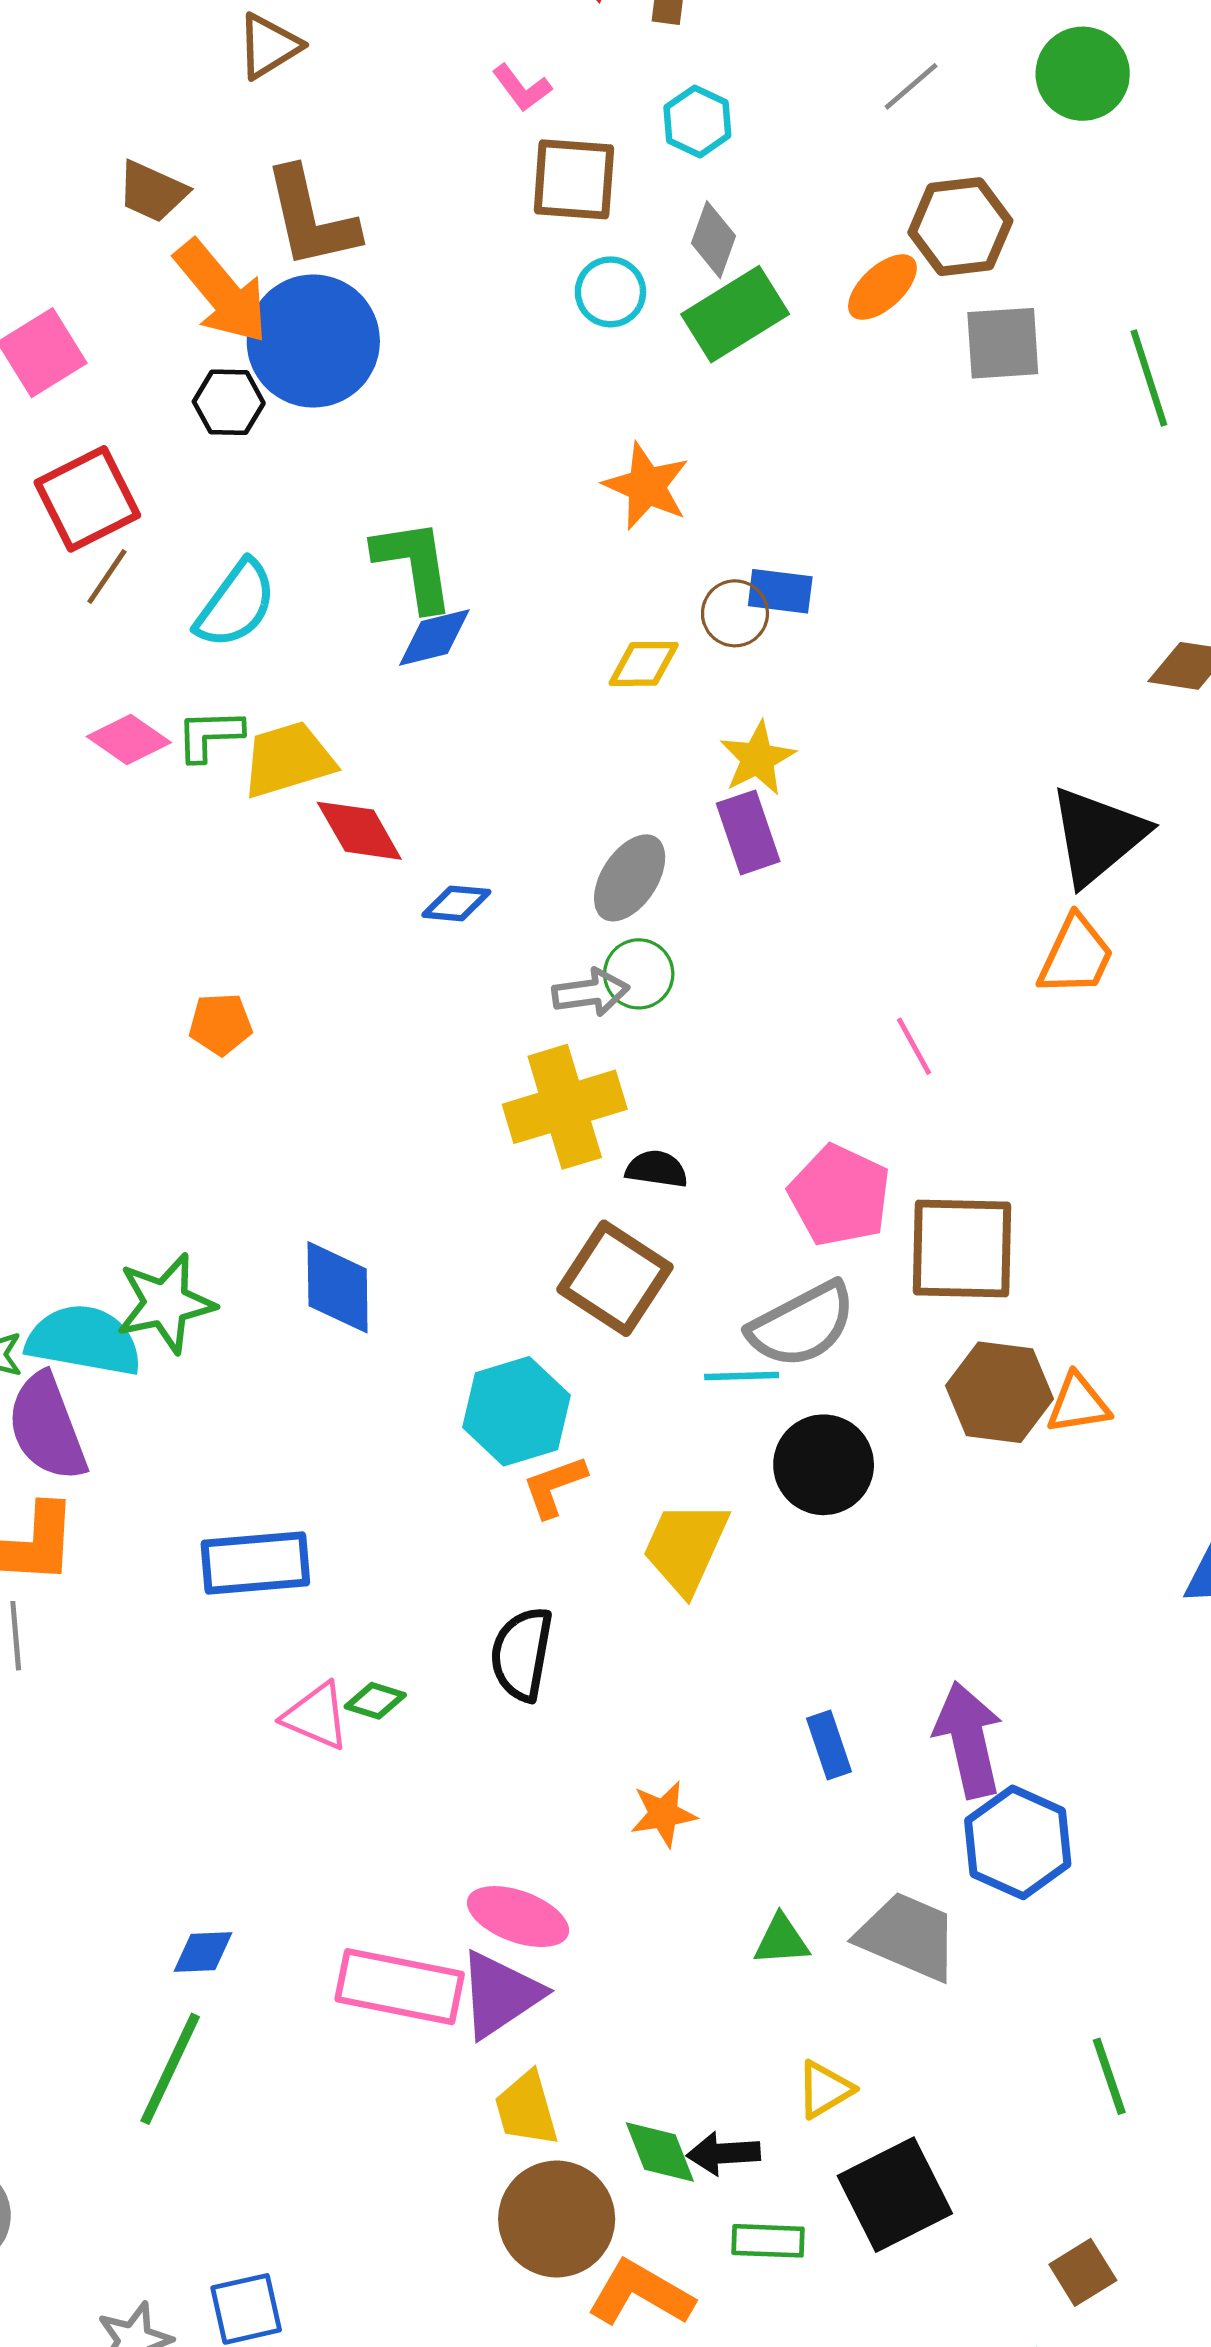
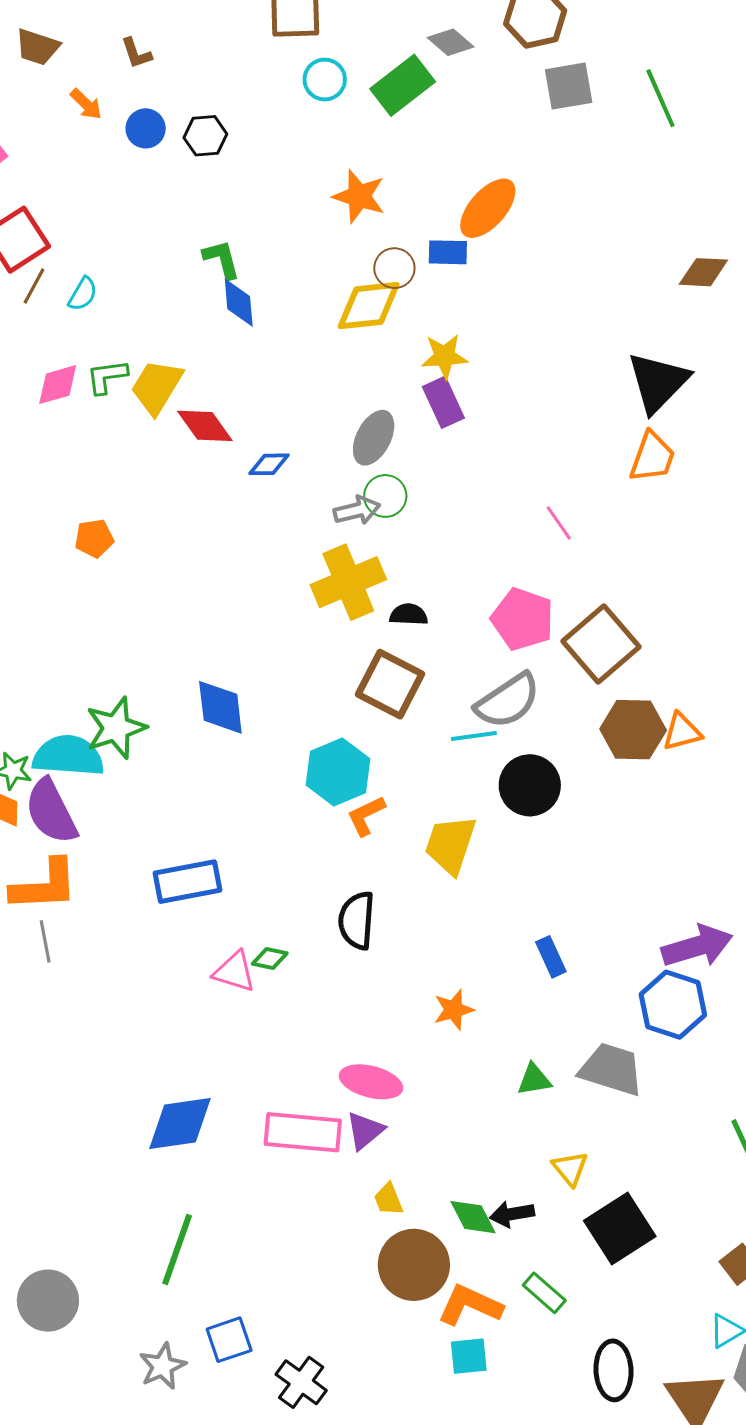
brown L-shape: (311, 218) -> (136, 53), size x0.5
gray diamond: (714, 240) -> (451, 42), moved, turned -63
orange ellipse: (882, 287) -> (488, 208), moved, size x1.4
orange arrow: (221, 292) -> (86, 104), size x0.5
blue circle: (313, 341) -> (146, 128), size x0.5
black hexagon: (229, 402) -> (205, 136), moved
green L-shape: (414, 565) -> (222, 259), size x0.7
cyan semicircle: (236, 604) -> (83, 294), moved, size x0.6
brown circle: (735, 613) -> (394, 268), moved
blue diamond: (434, 637) -> (239, 303), turned -75
yellow diamond: (644, 664) -> (369, 306), size x1.5
pink diamond: (129, 739) -> (58, 385), turned -45
yellow star: (757, 758) -> (444, 356), turned 30
yellow trapezoid: (288, 760) -> (157, 387), turned -36
orange pentagon: (220, 1024) -> (94, 538), moved
brown square: (962, 1249) -> (601, 644), turned -36
purple arrow: (969, 1740) -> (697, 946), moved, turned 92
blue diamond: (203, 1952) -> (180, 1123), size x1.8
purple triangle: (500, 1994) -> (365, 1131), size x0.7
green line: (170, 2069) -> (177, 1249), moved
yellow triangle: (825, 2089) -> (570, 1168), turned -33
yellow trapezoid: (526, 2109) -> (388, 1199), size x0.7
green rectangle: (768, 2241) -> (544, 1293), moved, turned 45

